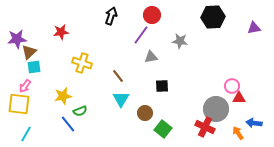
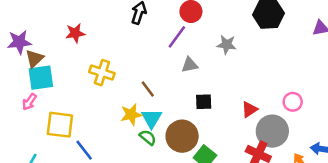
cyan square: (34, 67) -> (41, 78), size x1.5
yellow star: (63, 96) -> (131, 115), moved
red triangle: (239, 98) -> (249, 109), moved, turned -32
yellow square: (19, 104) -> (60, 125), moved
green semicircle: (80, 111) -> (148, 137), moved, turned -120
brown circle: (145, 113) -> (182, 136), size x1.6

